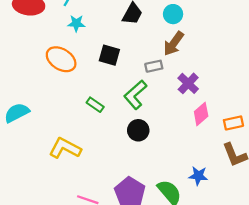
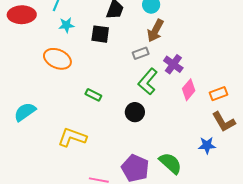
black square: (109, 55) -> (100, 34), moved
green L-shape: (135, 95) -> (148, 82), moved
blue star: (198, 176) -> (207, 145), moved

